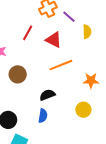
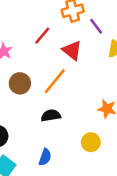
orange line: (61, 65) -> (55, 81), moved, turned -40
blue semicircle: (43, 116) -> (45, 157), moved

